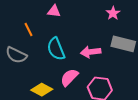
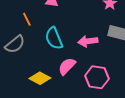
gray semicircle: (16, 55) -> (15, 44), turned -65

